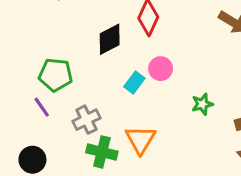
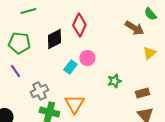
green pentagon: (56, 75) -> (19, 43), moved
purple line: (42, 107) -> (15, 71), moved

